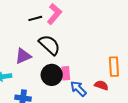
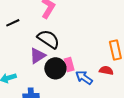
black line: (35, 18) -> (13, 23), moved
purple triangle: (23, 56) -> (38, 56), moved

